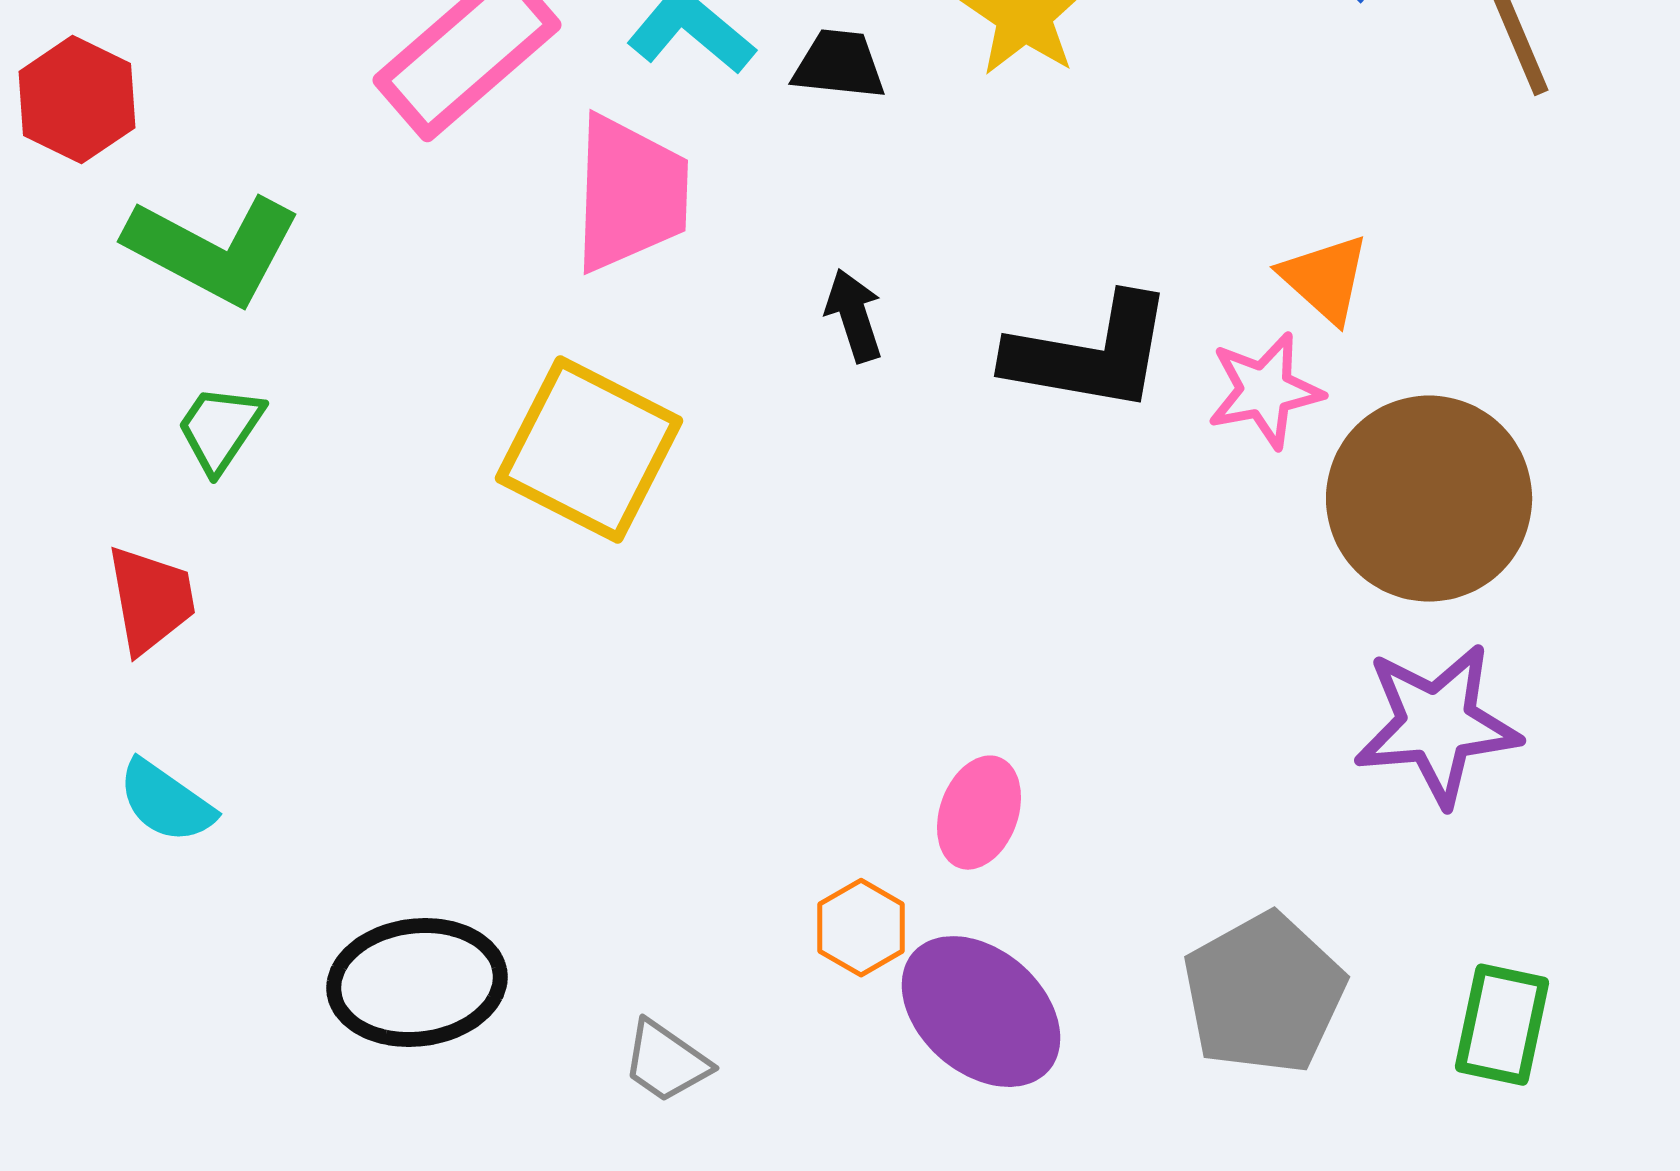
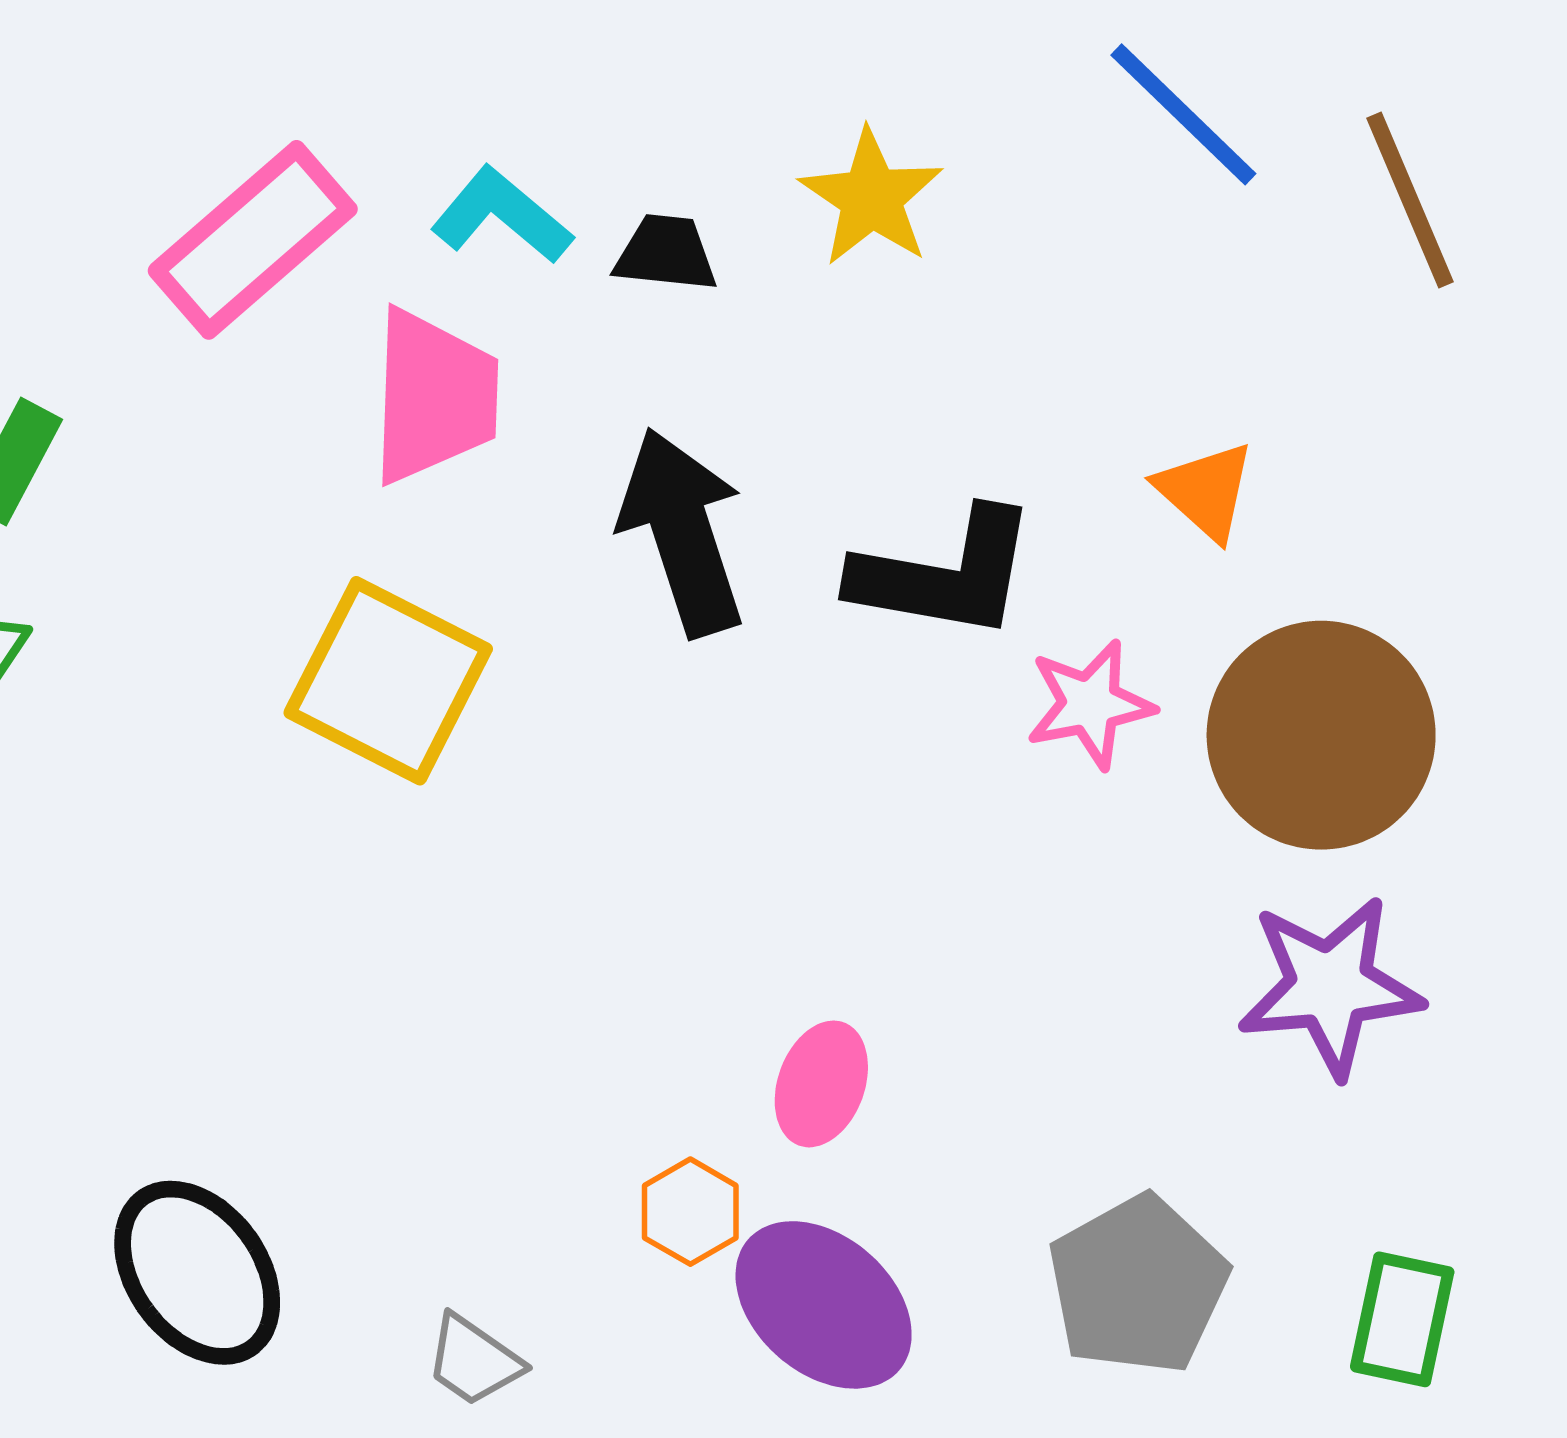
black arrow: (854, 316) -> (683, 532), size x2.0
pink star: (1265, 391) -> (1090, 704), moved
black ellipse: (417, 983) -> (197, 1273), turned 61

